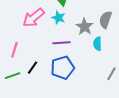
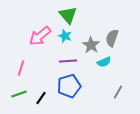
cyan semicircle: (97, 44) -> (104, 62), turned -112
black line: (32, 68) -> (41, 98), moved

